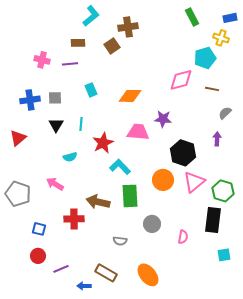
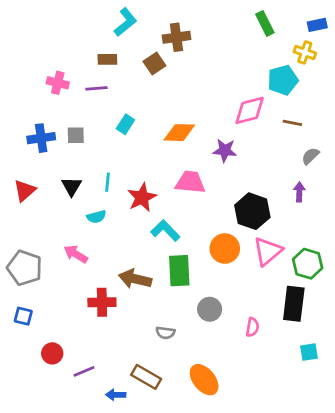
cyan rectangle: (91, 90) -> (125, 124), turned 56
purple star: (163, 119) -> (225, 150), moved
cyan line: (81, 124) -> (107, 182), moved
black triangle: (56, 125) -> (72, 186), moved
blue square: (39, 229) -> (23, 316), moved

